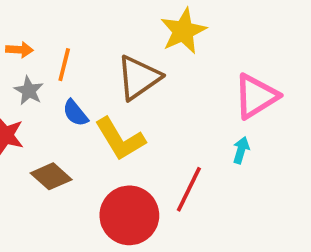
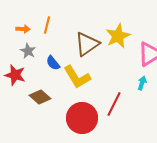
yellow star: (183, 31) -> (118, 36), moved
orange line: (64, 65) -> (47, 25), moved

